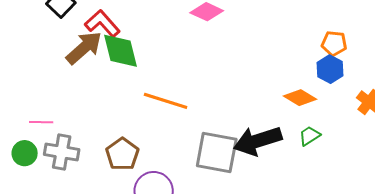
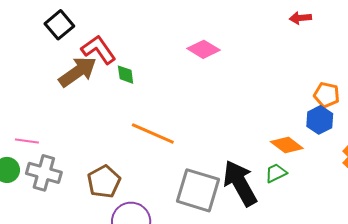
green diamond: (121, 51) -> (126, 75), moved, size x0.5
green trapezoid: (309, 136) -> (276, 173), moved
black arrow: (258, 141) -> (240, 183), turned 72

